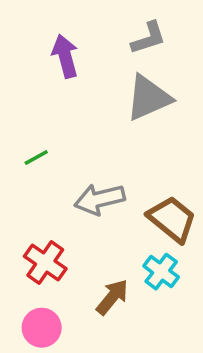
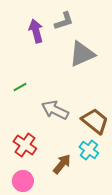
gray L-shape: (148, 38) -> (64, 21), moved
gray arrow: (100, 199) -> (55, 110), turned 40

